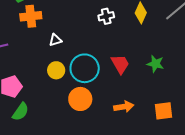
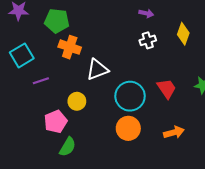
orange cross: (31, 16) -> (70, 47), turned 30
white triangle: (55, 40) -> (97, 69), size x1.6
yellow circle: (56, 70) -> (77, 101), moved

